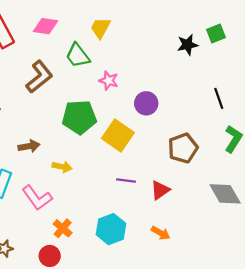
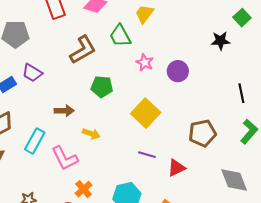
green square: (216, 33) -> (242, 18), moved, turned -30
purple circle: (146, 103) -> (178, 71), moved
green pentagon: (79, 117) -> (102, 87), moved, size x0.7

